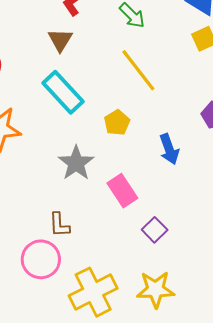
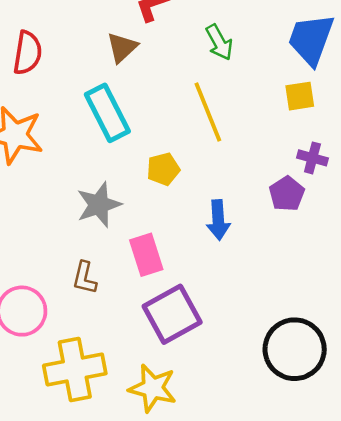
brown L-shape: (59, 225) -> (85, 278), moved
purple square: (155, 230) -> (172, 314), size x1.8

